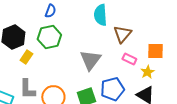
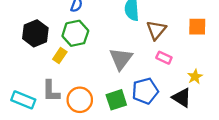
orange square: (155, 51) -> (197, 27), moved
yellow rectangle: (26, 57) -> (60, 56), moved
yellow star: (147, 72) -> (195, 77), moved

